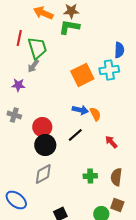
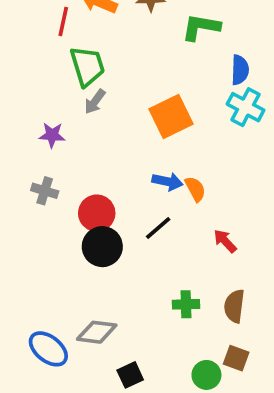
green L-shape: (69, 27) -> (201, 27), moved
red line: (19, 38) -> (63, 22), moved
gray arrow: (33, 66) -> (95, 102), moved
cyan cross: (109, 70) -> (246, 107), moved, turned 36
gray diamond: (43, 174) -> (97, 332), moved, turned 35

